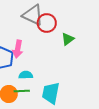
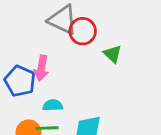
green triangle: (68, 39) -> (113, 54), turned -40

